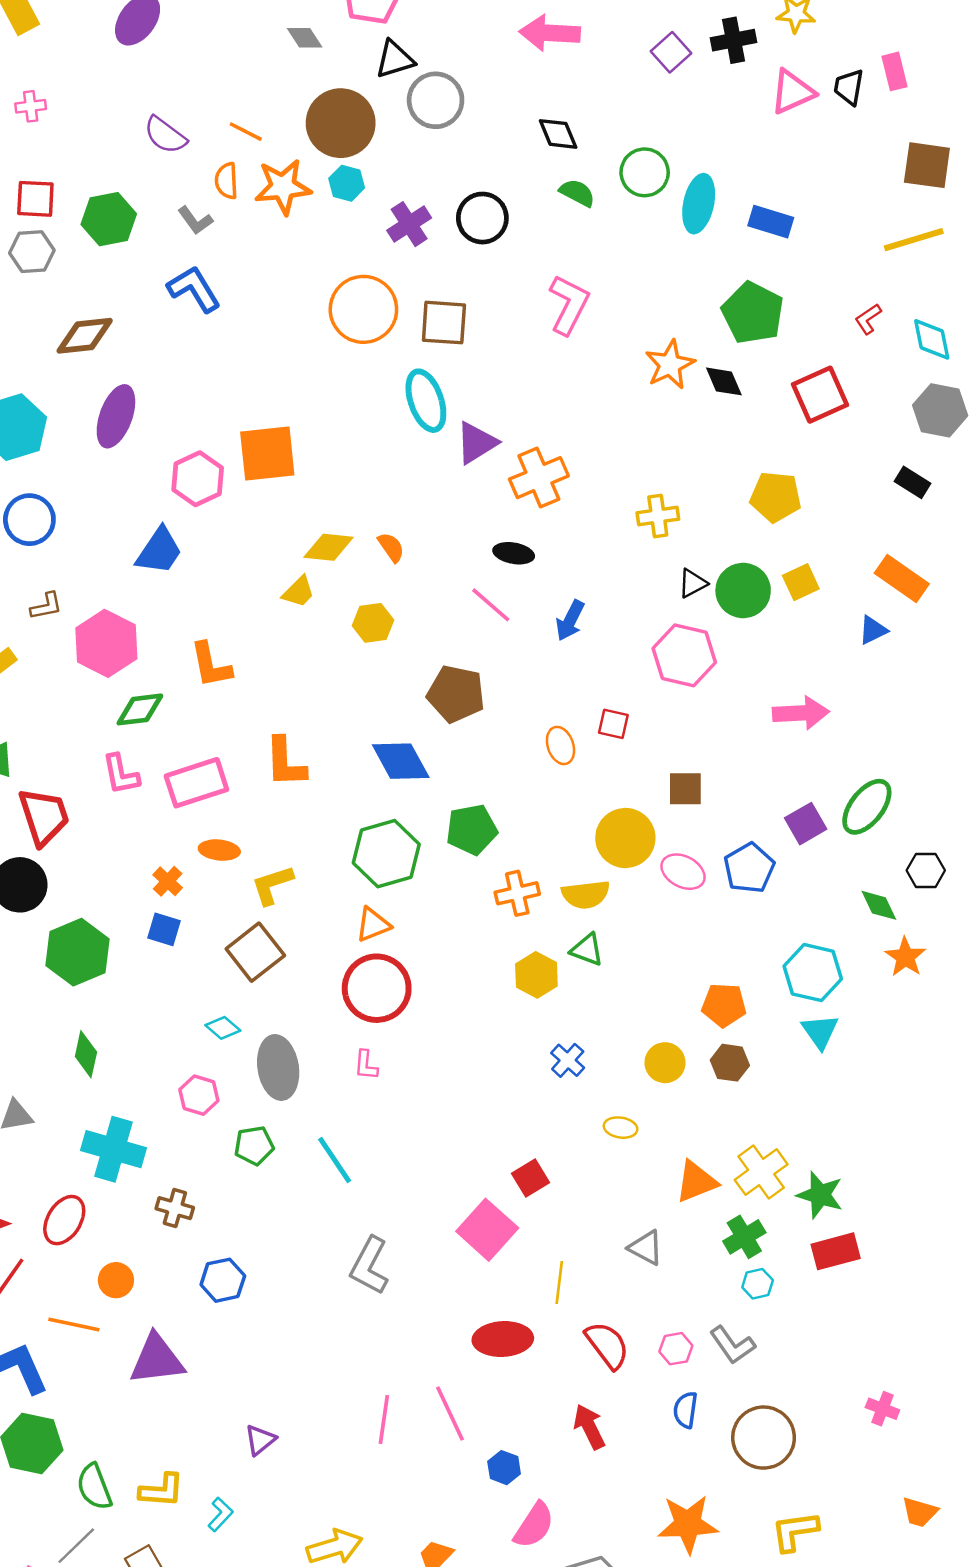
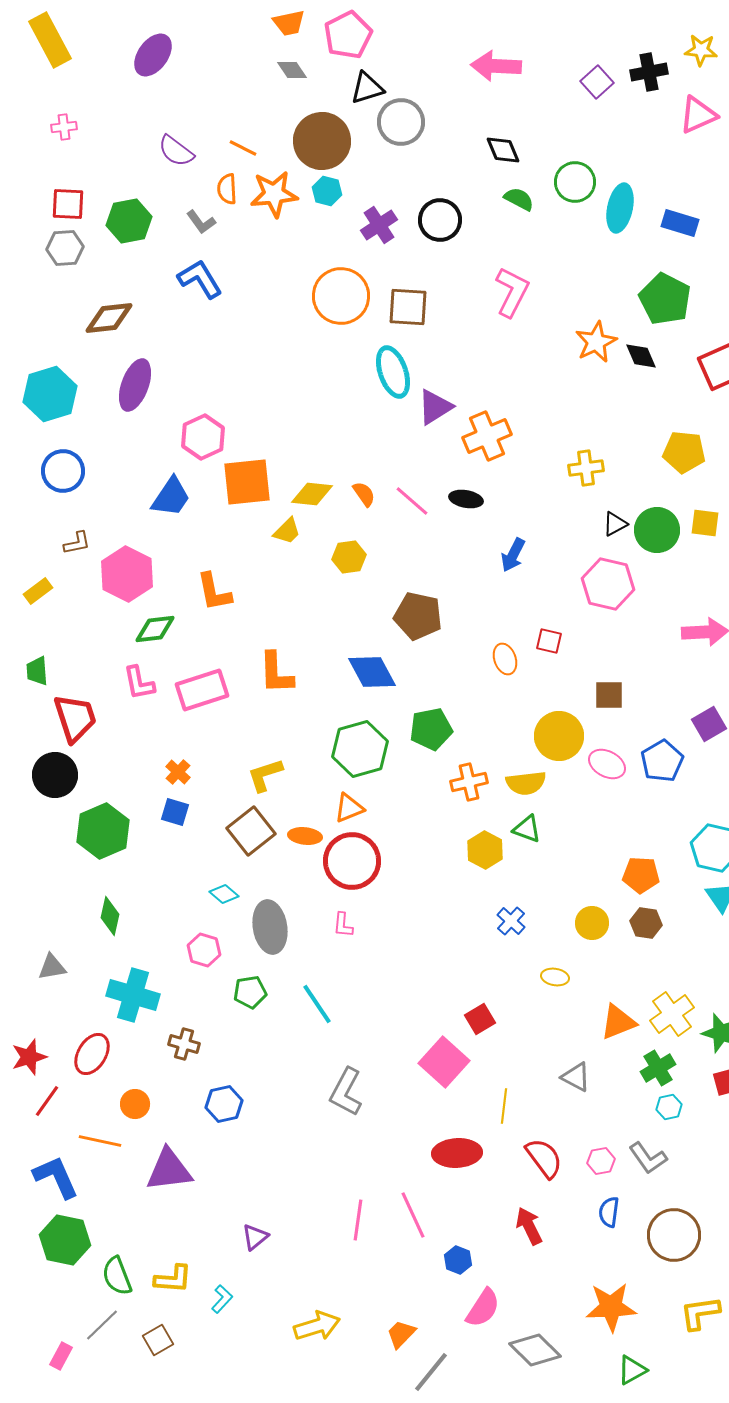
orange square: (267, 454) -> (247, 482), moved
yellow square: (801, 582) -> (705, 523), turned 32
pink line: (491, 605) -> (412, 501), moved
orange ellipse: (219, 850) -> (305, 836), moved

